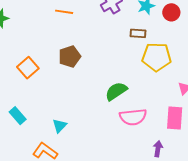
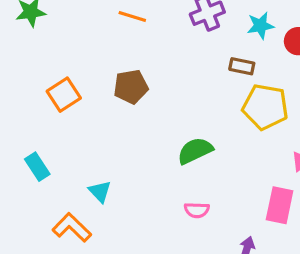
pink semicircle: (133, 117) -> (197, 210), moved, size x0.6
cyan triangle: (60, 126) -> (100, 191), turned -35

